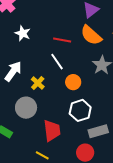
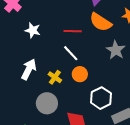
orange circle: (73, 82) -> (80, 74), moved

